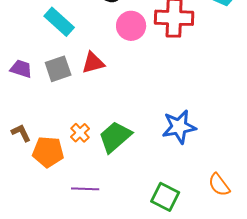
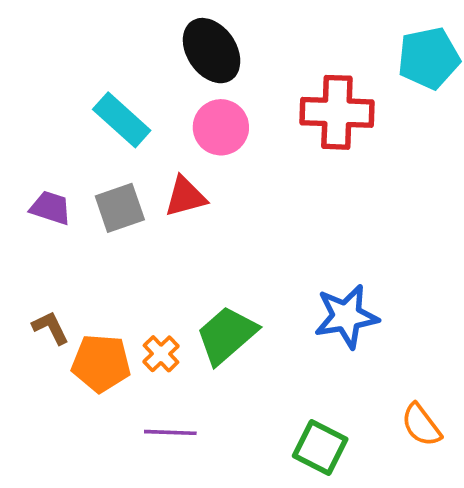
pink circle: (131, 26) -> (221, 127), moved
orange cross: (80, 133) -> (161, 354), moved

